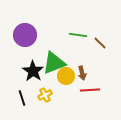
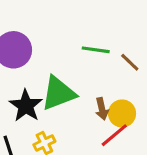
yellow circle: (66, 76) -> (122, 113), moved
red line: (90, 90) -> (114, 135), turned -36

